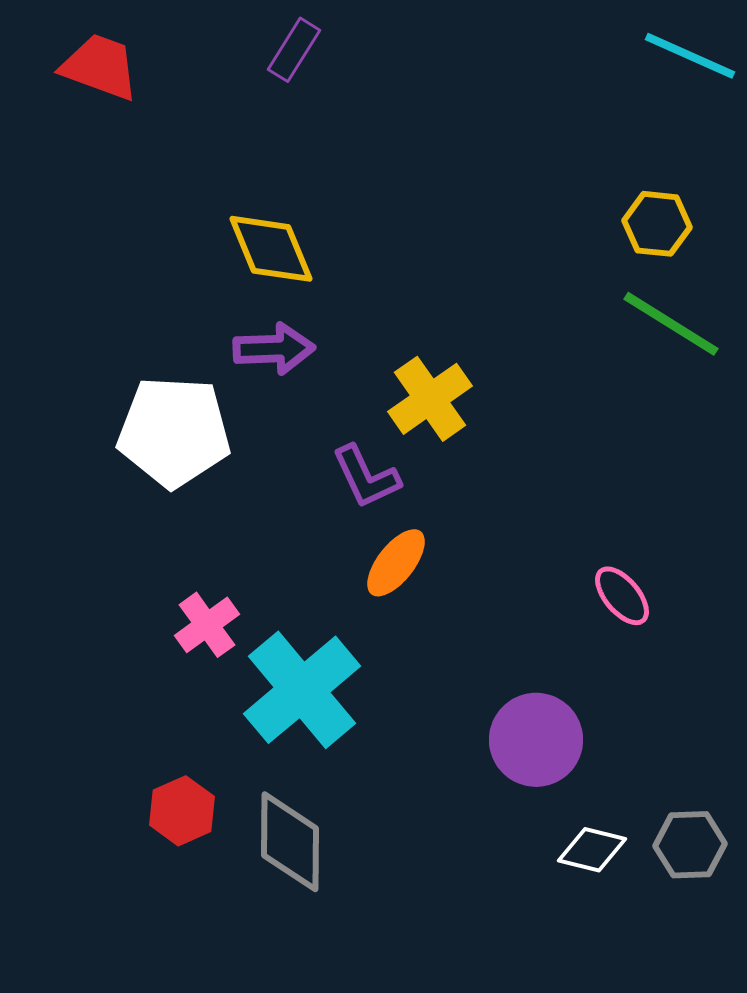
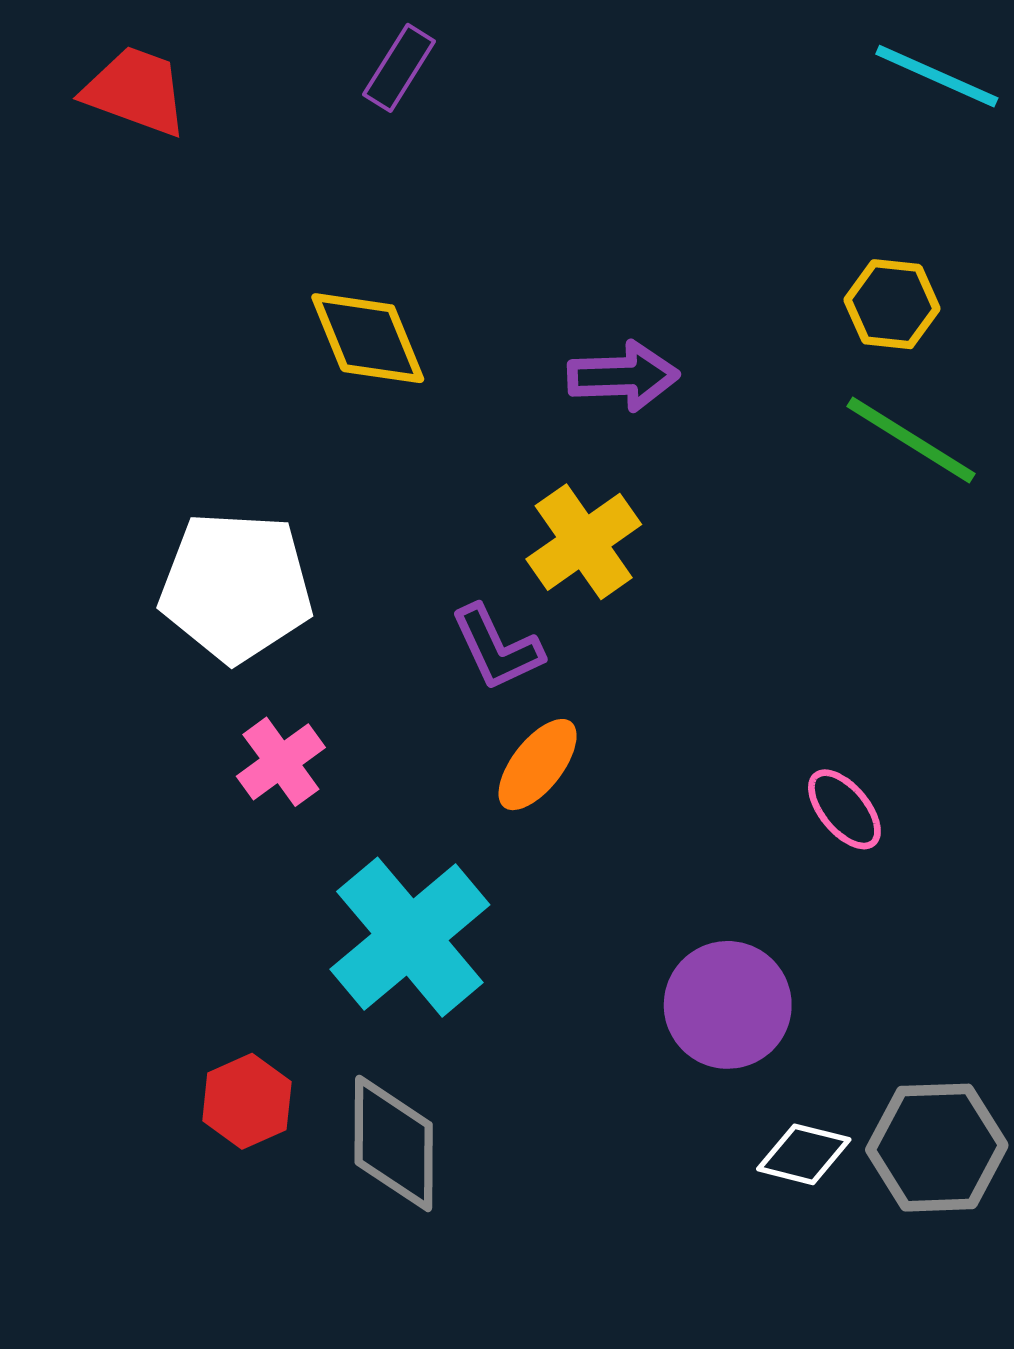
purple arrow: (274, 349) -> (623, 376), moved
pink cross: (207, 625) -> (281, 762), moved
gray hexagon: (690, 845) -> (937, 1148), size x1.4

